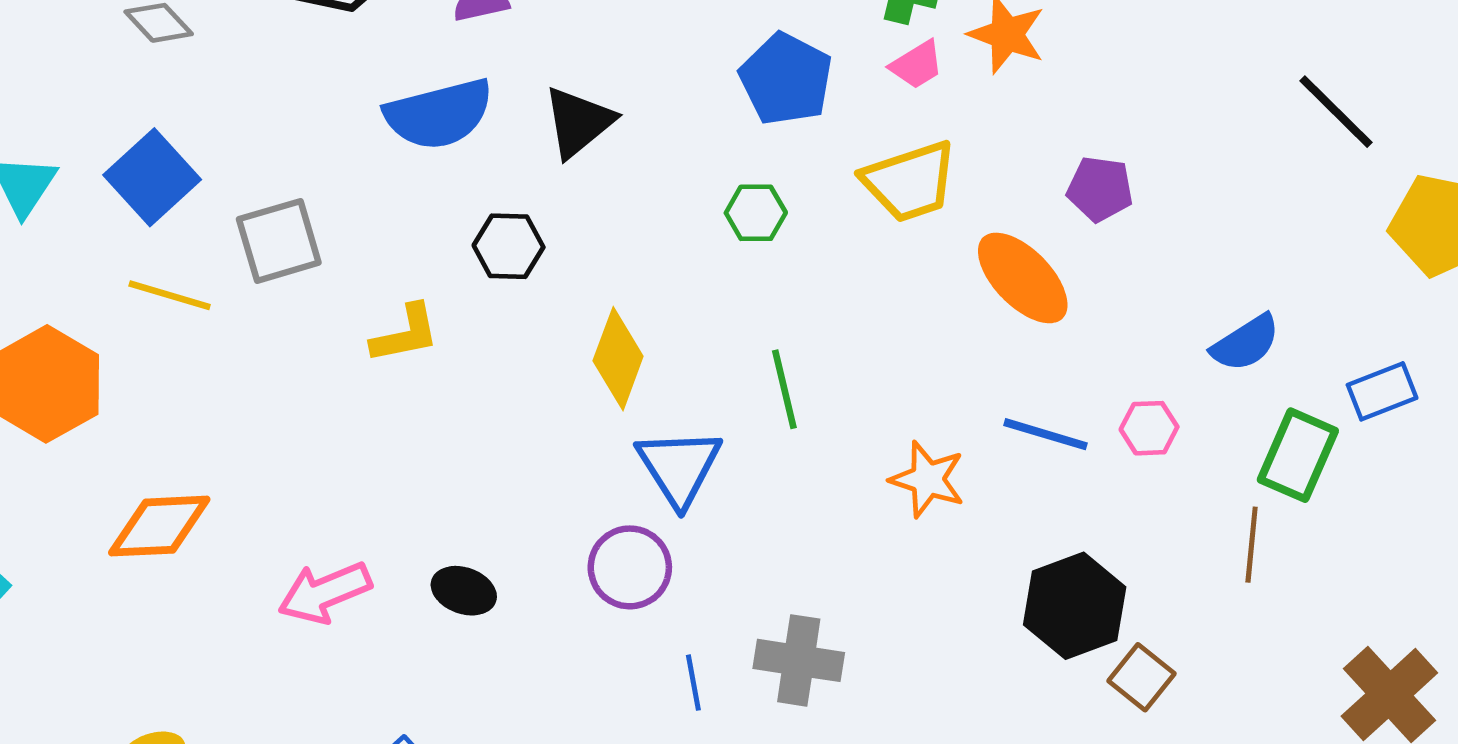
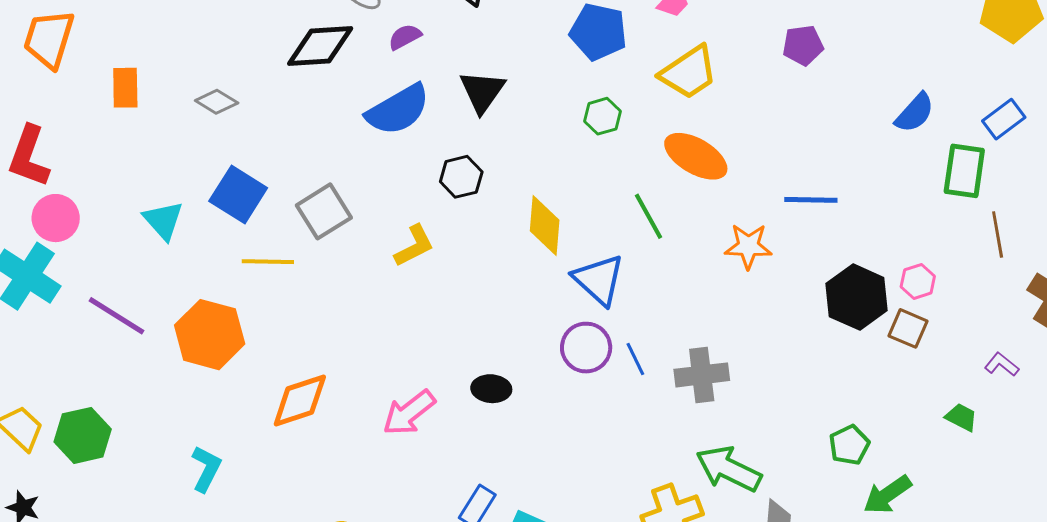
orange ellipse: (1023, 278) -> (696, 156), moved
pink hexagon: (1149, 428) -> (918, 281), moved
brown line: (1252, 545) -> (998, 234), moved
blue line: (693, 683) -> (635, 359), moved

